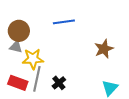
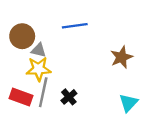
gray triangle: (16, 47) -> (39, 50), moved

